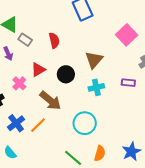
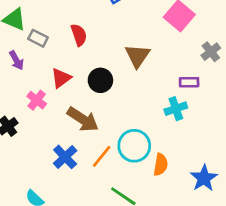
cyan cross: (96, 87) -> (176, 109), moved
blue cross: (16, 123) -> (65, 157), moved
orange line: (38, 125) -> (102, 156), moved
orange semicircle: (100, 153) -> (161, 165), moved

